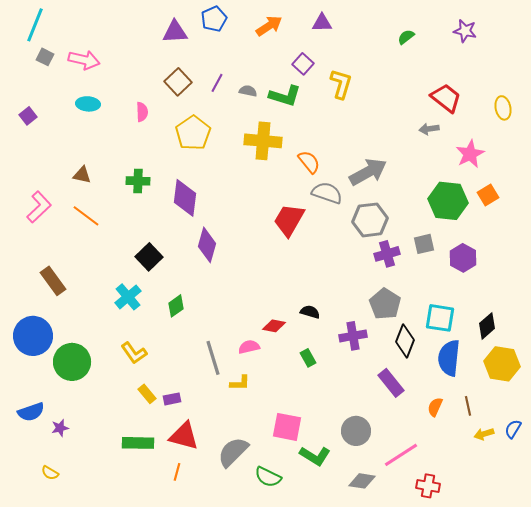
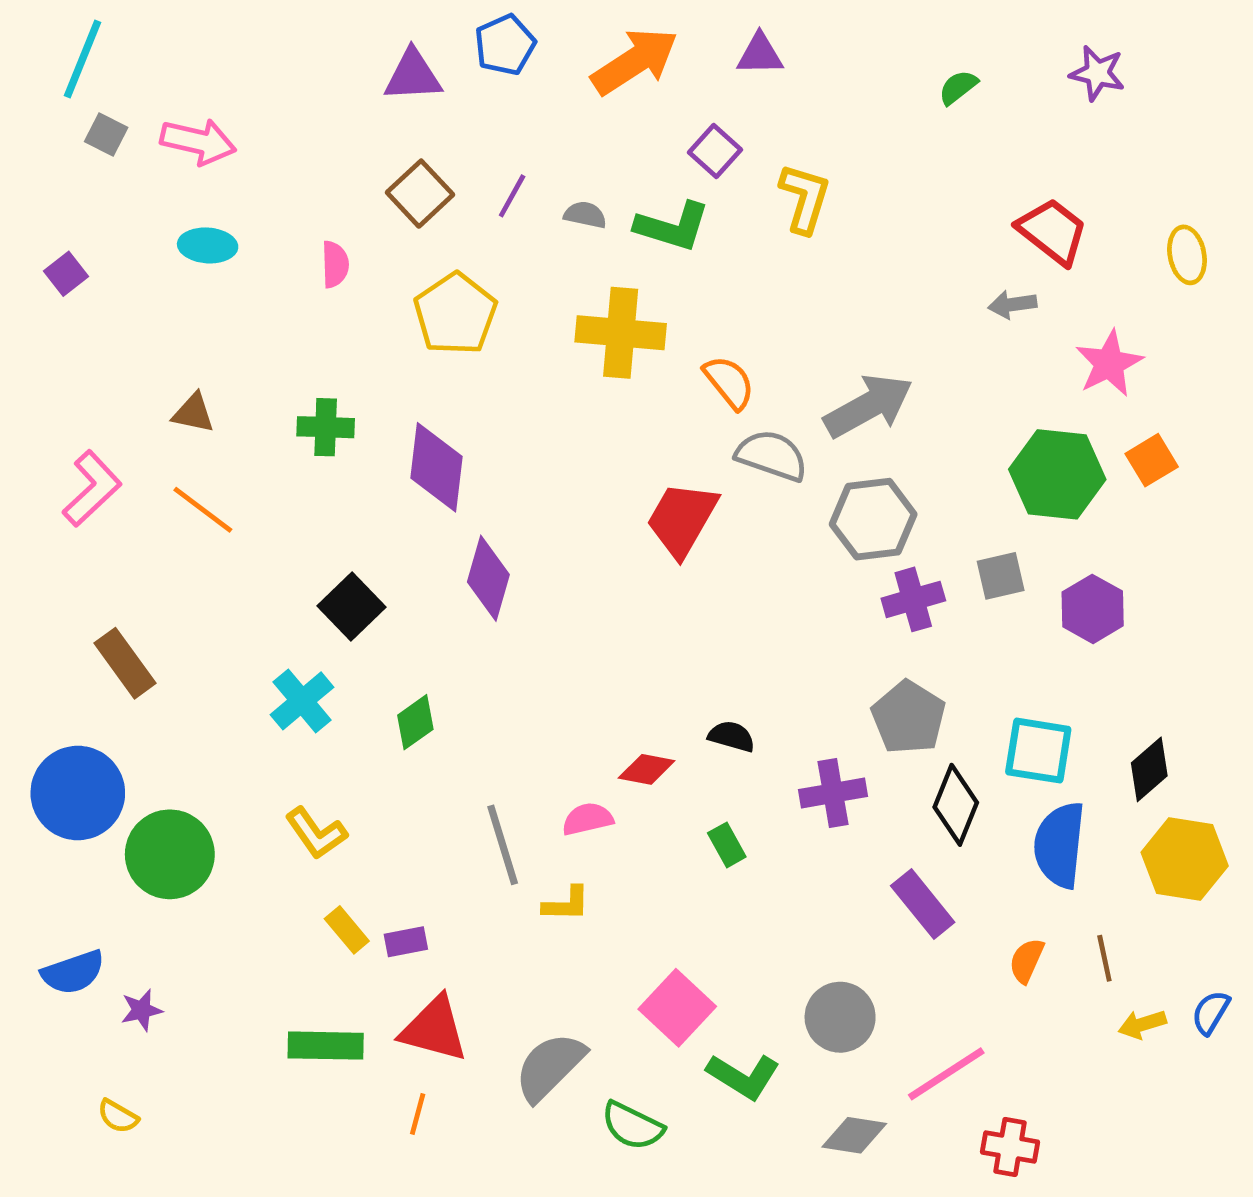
orange arrow: (269, 26) -> (635, 61), size x1.4
pink square: (287, 427) -> (677, 1008), turned 32

